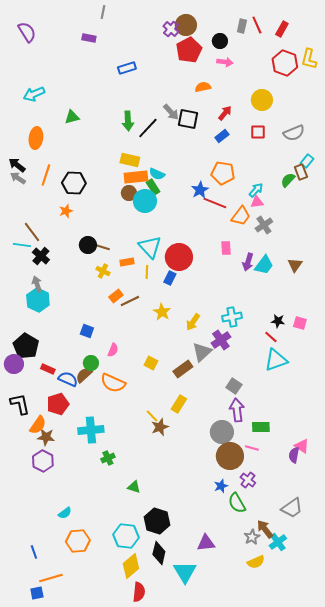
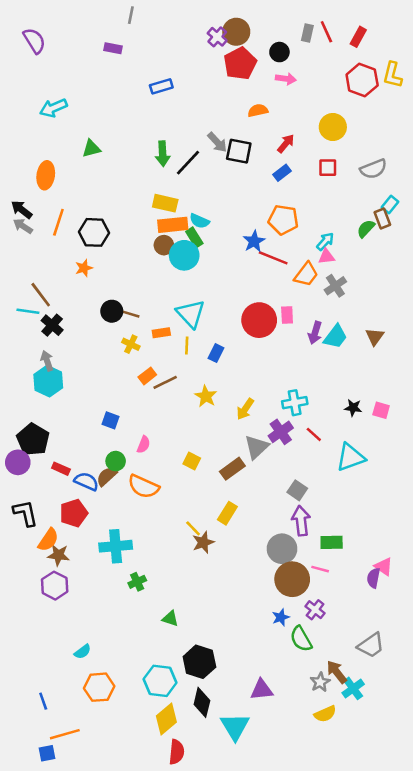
cyan arrow: (34, 94) -> (53, 108), moved
red circle: (179, 257) -> (259, 320), moved
red line: (271, 337) -> (314, 434), moved

